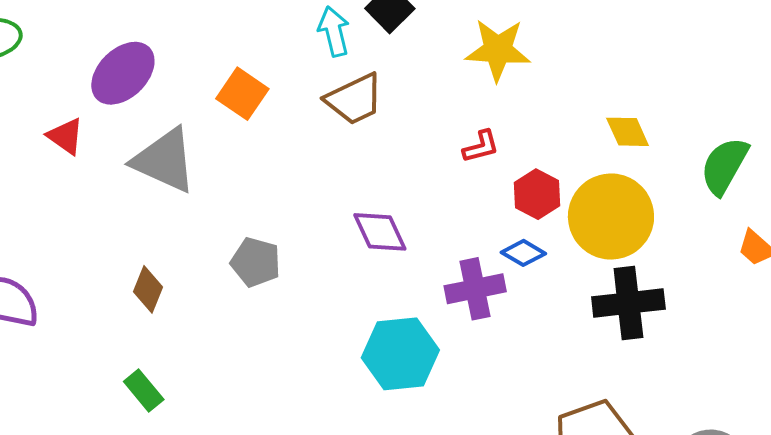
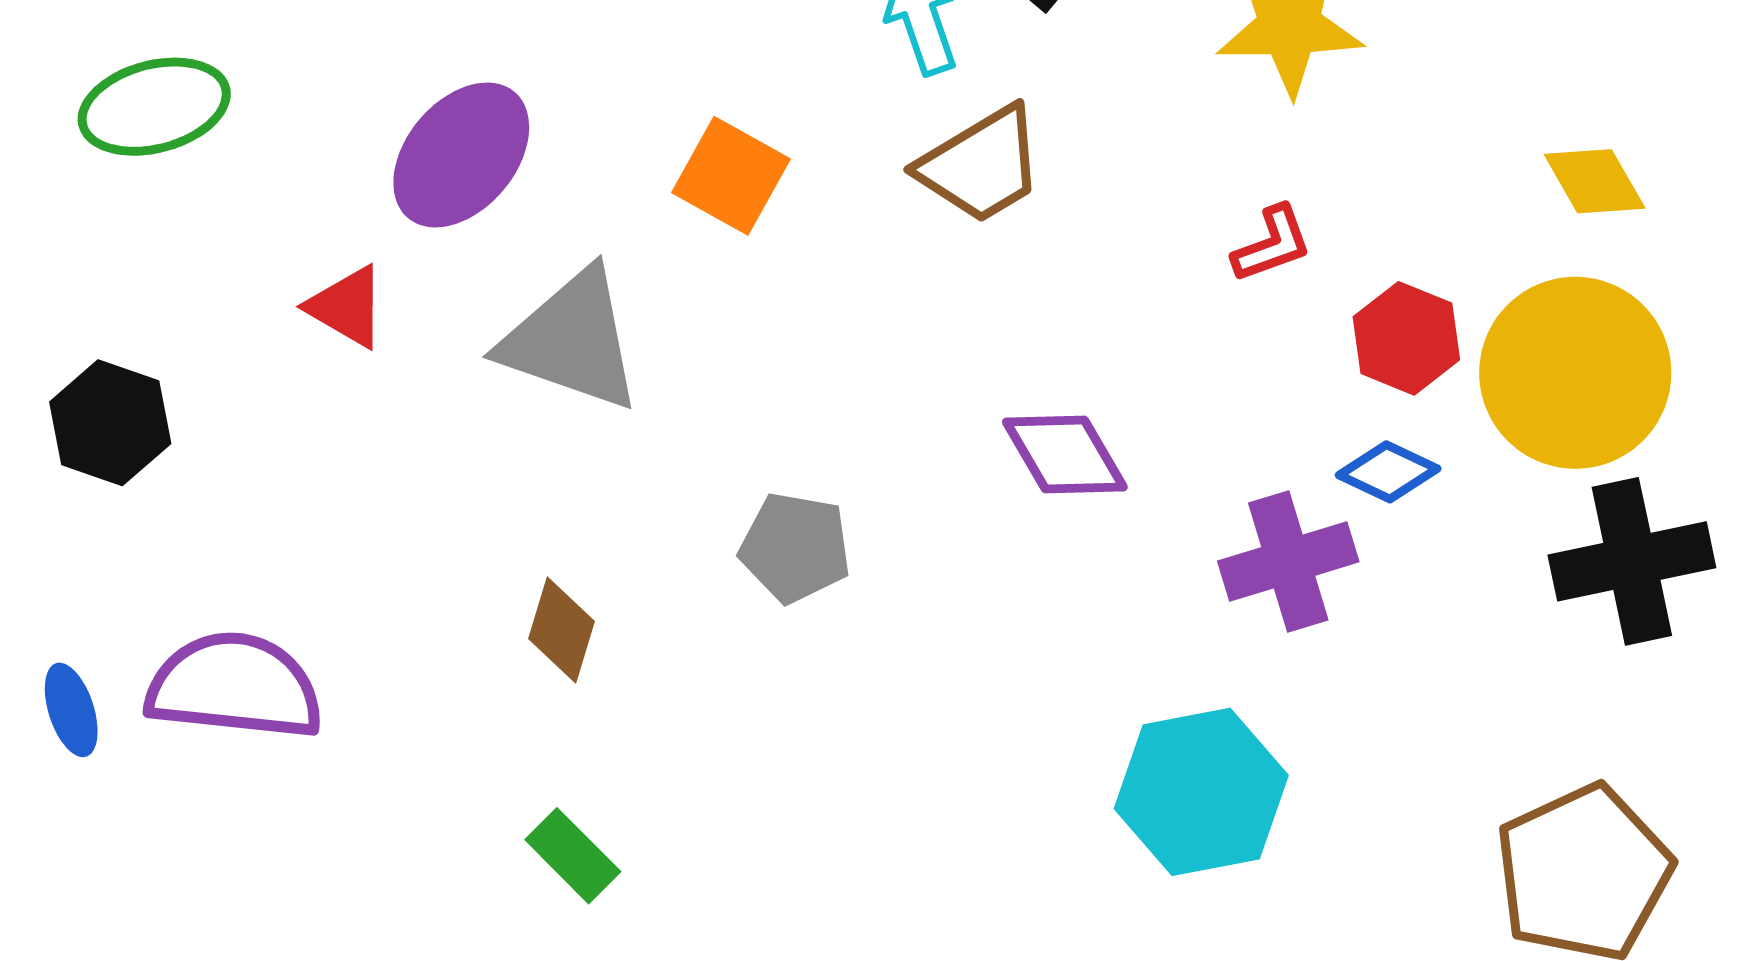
cyan hexagon: (400, 354) -> (1201, 792), moved

